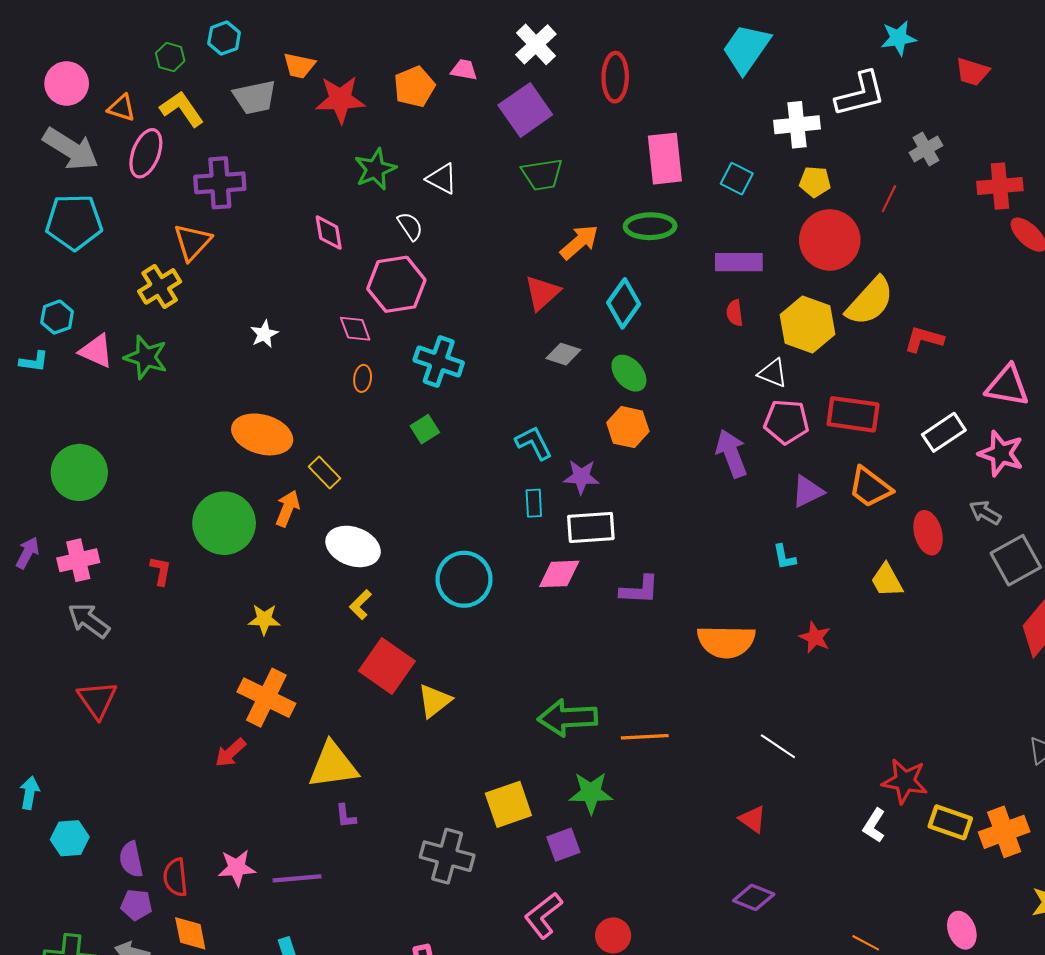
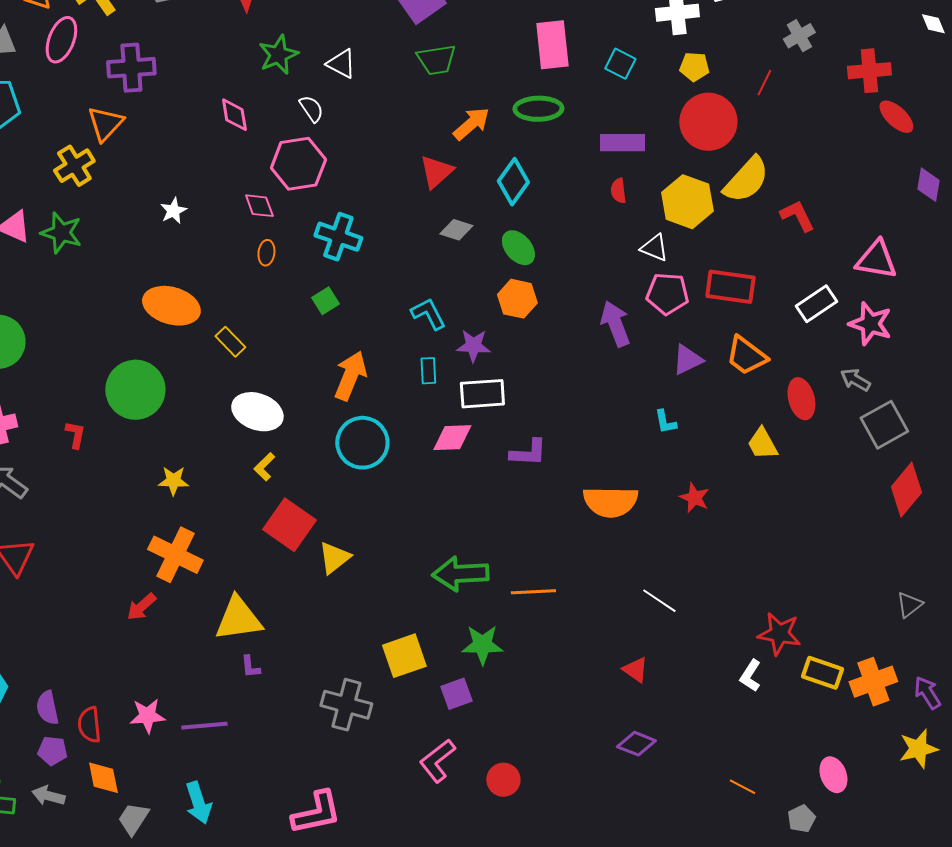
red L-shape: (924, 339) -> (797, 216), turned 48
orange arrow: (288, 508) -> (350, 376), moved, size x1.4

